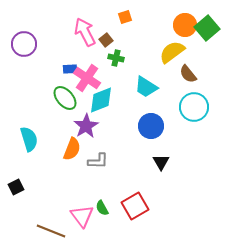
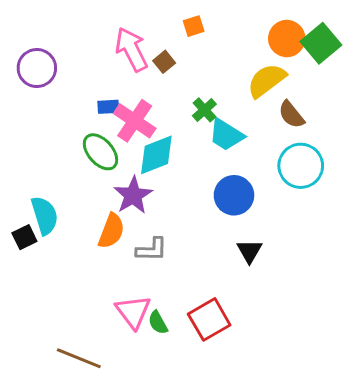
green cross: (116, 58) -> (204, 110), moved, turned 35
black square: (16, 187) -> (24, 237), moved
pink triangle: (82, 216) -> (133, 312), moved

